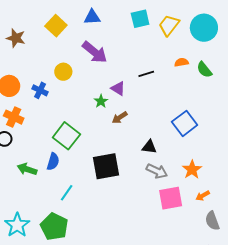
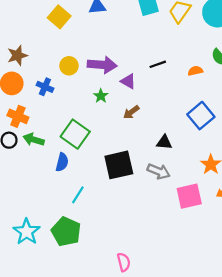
brown star: (16, 38) -> (17, 55), moved, turned -30
purple arrow: (95, 52) -> (102, 65), moved, turned -32
orange semicircle: (181, 62) -> (195, 71), moved
green star: (101, 101) -> (101, 96), moved
green arrow: (27, 169) -> (34, 139), moved
gray arrow: (157, 171) -> (159, 171), moved

